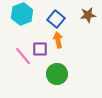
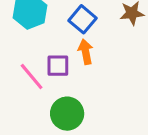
green circle: (57, 74) -> (67, 114), moved

